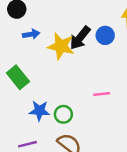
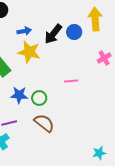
blue arrow: (31, 34) -> (24, 31), moved
yellow star: (61, 46) -> (29, 52), moved

